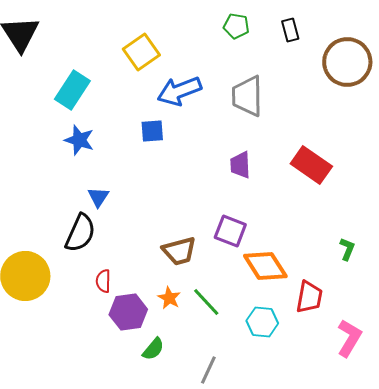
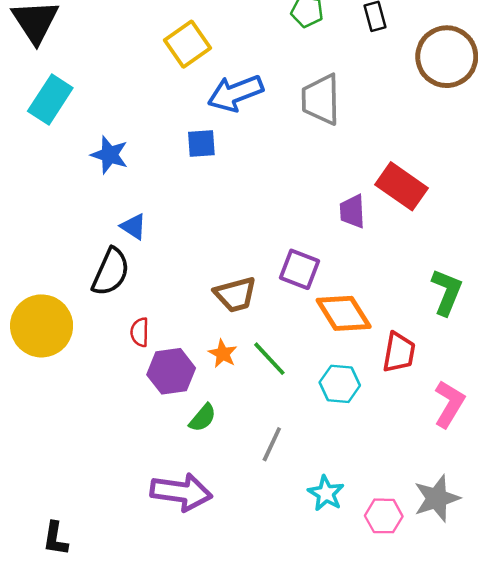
cyan rectangle: (72, 90) -> (50, 99), moved
purple trapezoid: (240, 165) -> (352, 211), moved
blue triangle: (98, 197) -> (133, 227), turned -30
green L-shape: (347, 249) -> (447, 292), size x1.6

